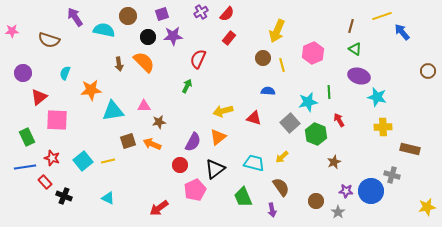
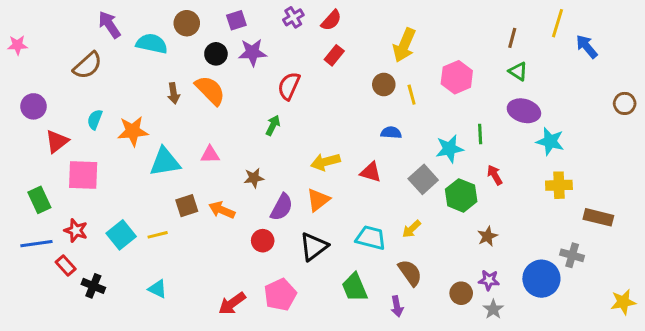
yellow line: (382, 16) -> (557, 23), turned -54
brown semicircle: (49, 40) -> (88, 66), moved, turned -60
cyan semicircle: (65, 73) -> (95, 120), moved
brown star: (159, 122) -> (254, 178), moved
pink pentagon: (195, 190) -> (280, 295), moved
purple star: (346, 191) -> (489, 280), moved

